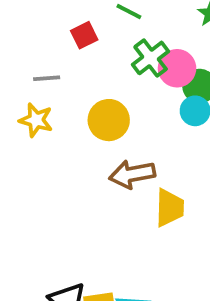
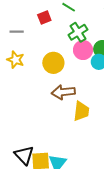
pink circle: (177, 68) -> (83, 50), moved
gray line: (47, 78) -> (17, 32), moved

